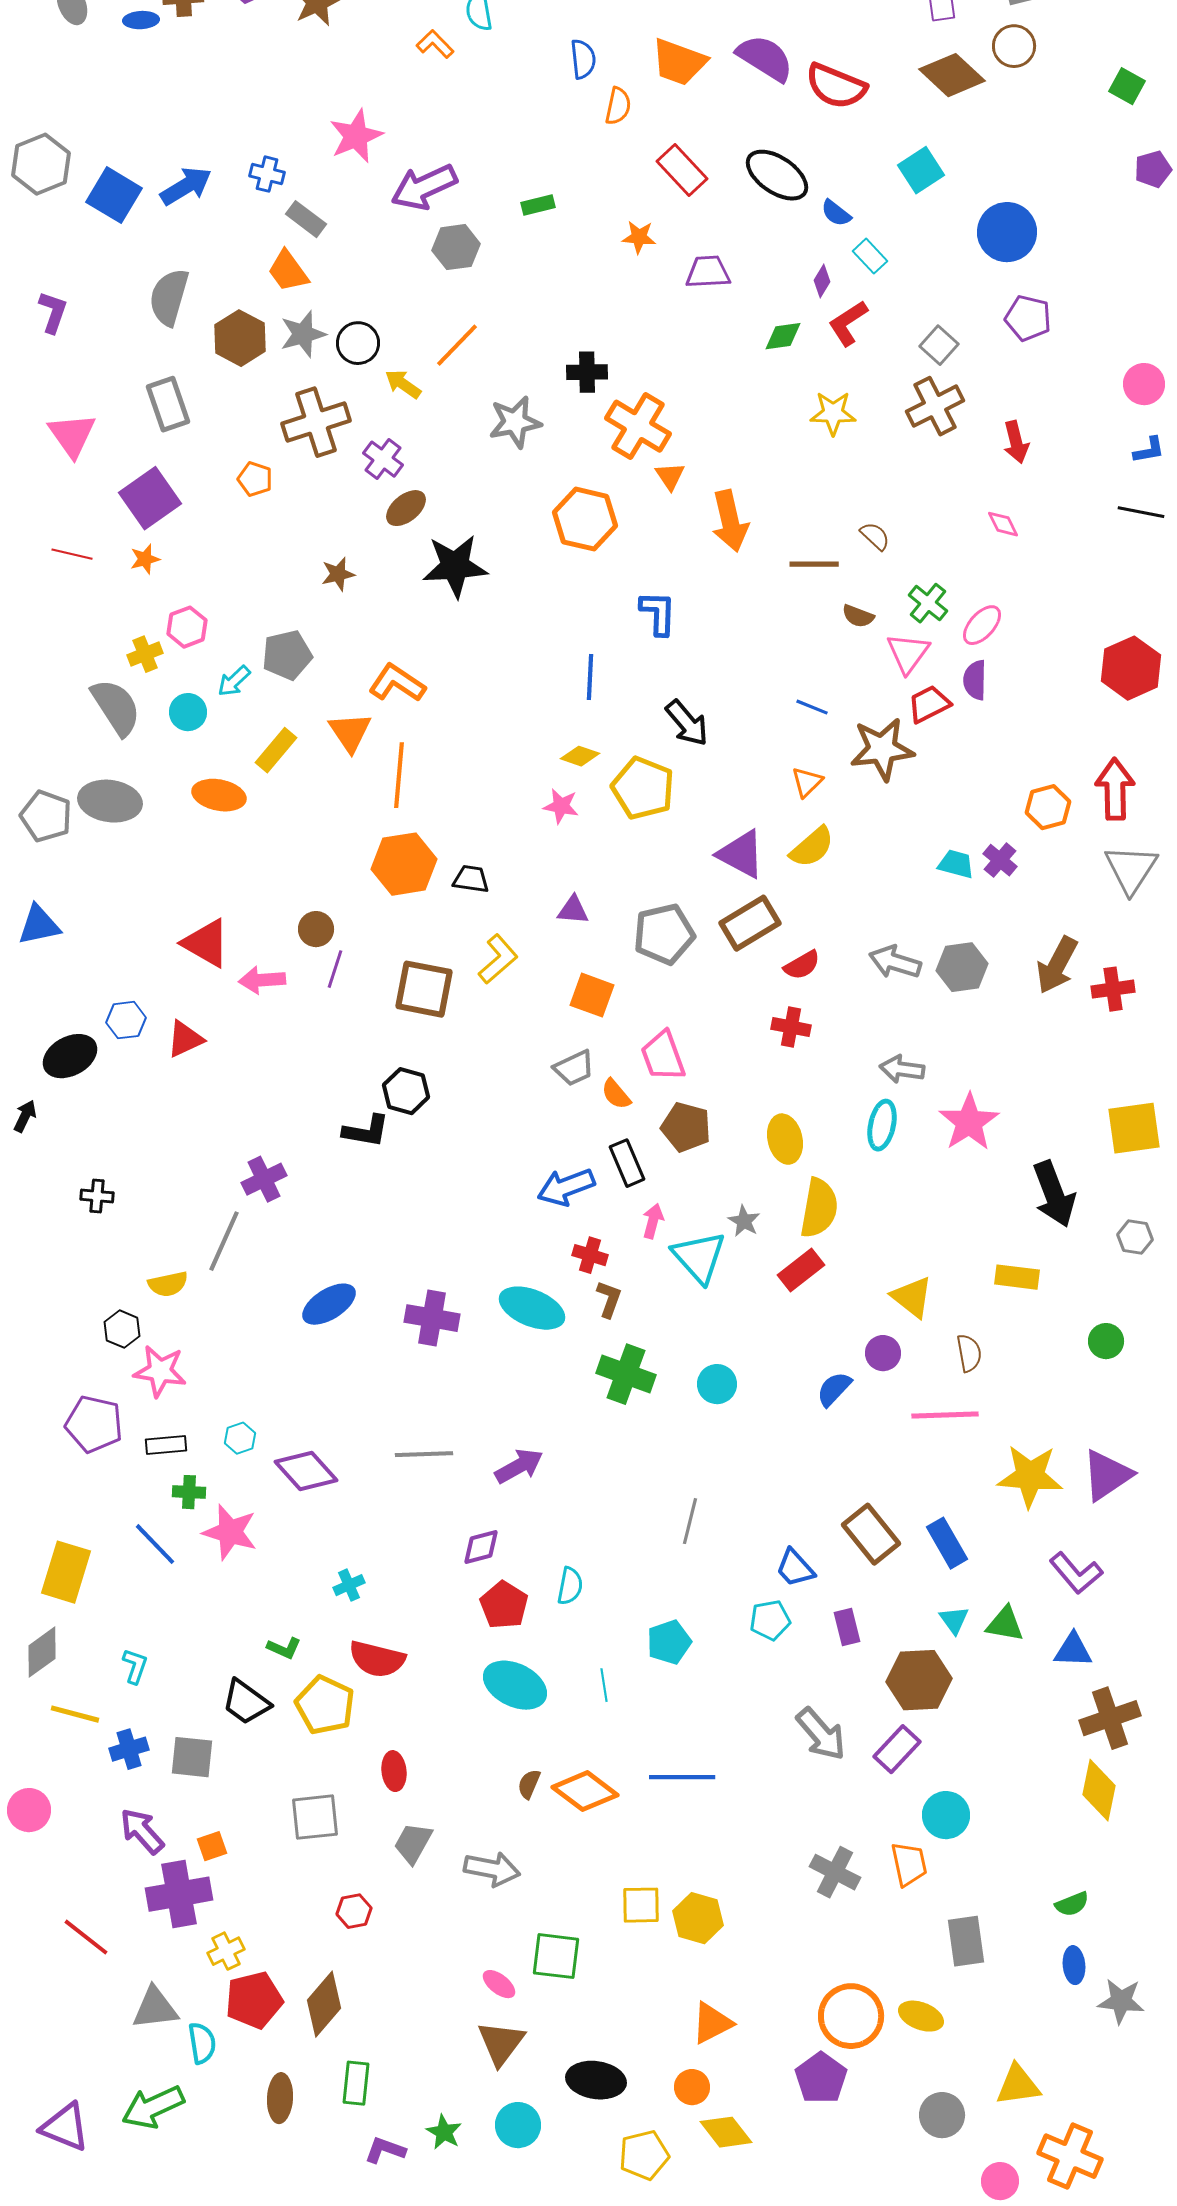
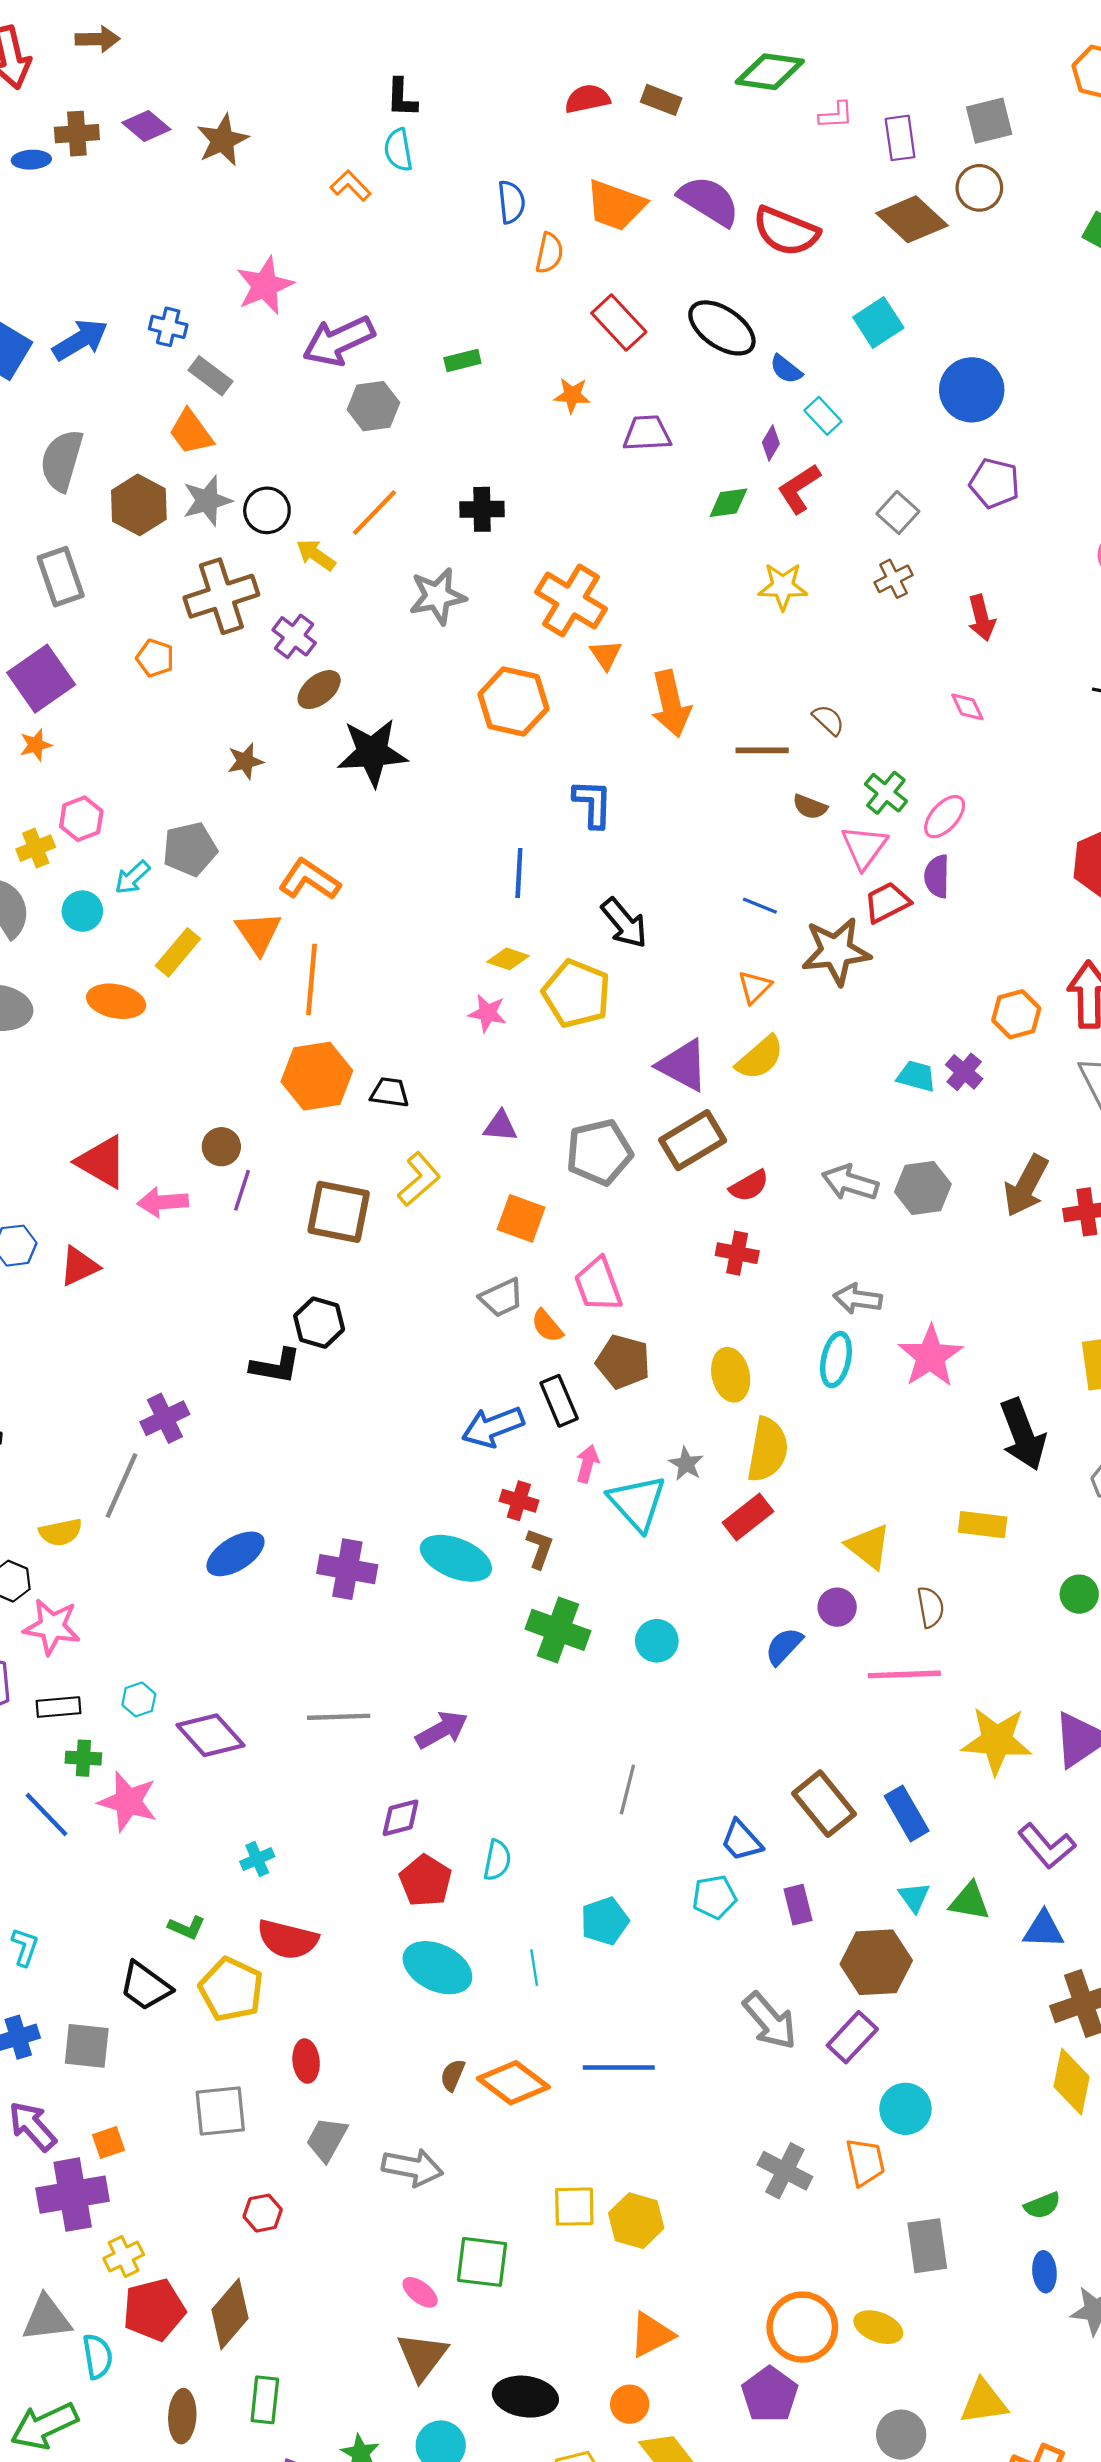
black cross: (587, 372) -> (482, 509), moved
brown cross: (935, 406) -> (894, 579), size x0.6

